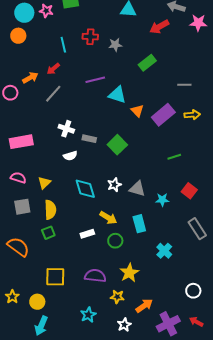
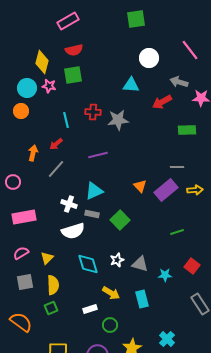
gray star: (115, 45) -> (118, 120), size x1.5
green rectangle: (147, 63) -> (187, 130), moved, turned 36
orange arrow: (30, 78) -> (33, 153), turned -49
gray line: (184, 85) -> (177, 167), moved
pink circle: (10, 93) -> (13, 182), moved
cyan triangle: (117, 95) -> (94, 191), moved, turned -42
white semicircle: (70, 156) -> (73, 231), size x1.6
pink semicircle: (18, 178) -> (21, 253), turned -49
green circle: (115, 241) -> (110, 325), moved
cyan cross: (164, 251) -> (167, 339), moved

